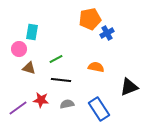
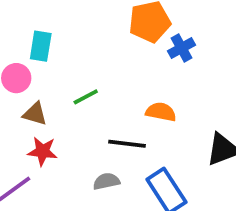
black line: (61, 80) -> (127, 144), moved
red star: (41, 100) -> (43, 151), moved

